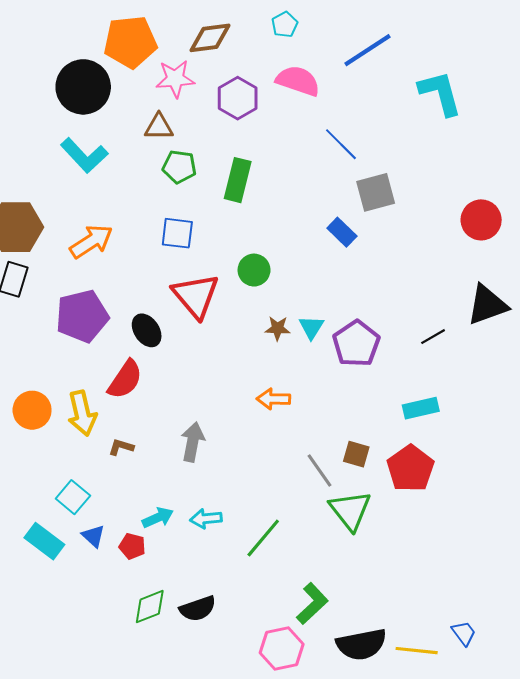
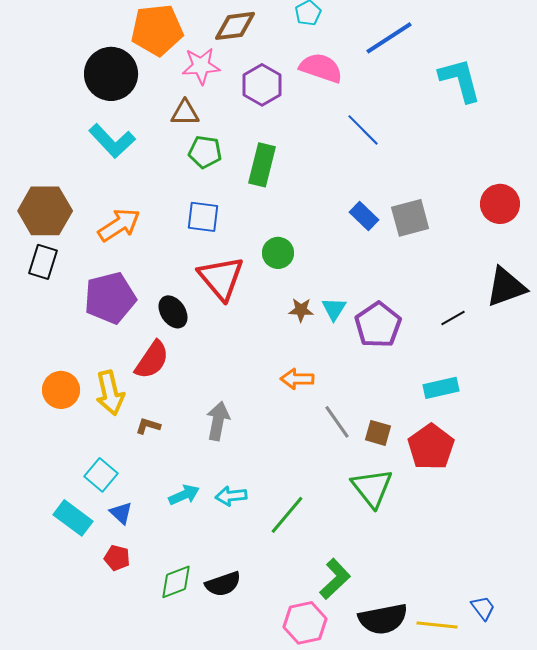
gray square: (376, 192) -> (410, 218), moved
gray line: (319, 471) -> (337, 422), moved
red pentagon: (132, 546) -> (117, 558), moved

